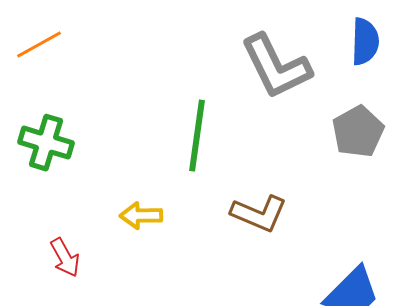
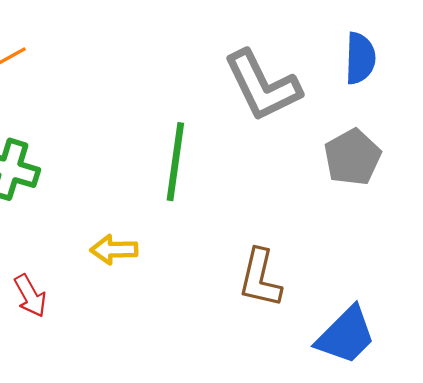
brown L-shape: (259, 214) -> (260, 278), moved, turned 80

